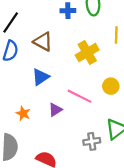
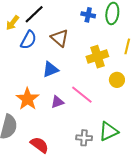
yellow circle: (111, 86) -> (117, 80), moved
orange star: (23, 113) -> (28, 99), size x1.6

